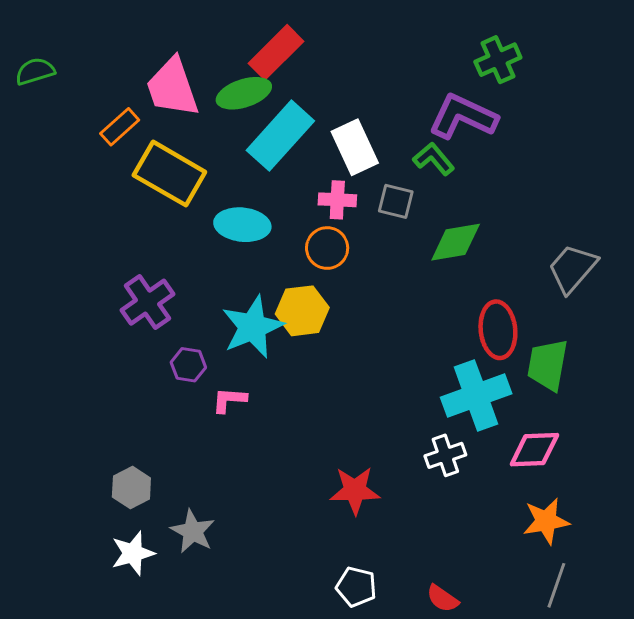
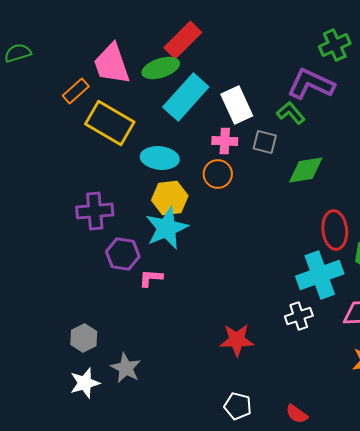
purple cross: (147, 302) -> (95, 211), turned 30
yellow hexagon: (302, 311) -> (170, 198), moved
purple hexagon: (188, 365) -> (123, 254), size x1.4

